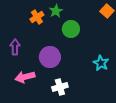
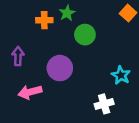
orange cross: (37, 17) -> (44, 20), turned 32
white cross: (60, 87) -> (104, 104), moved

